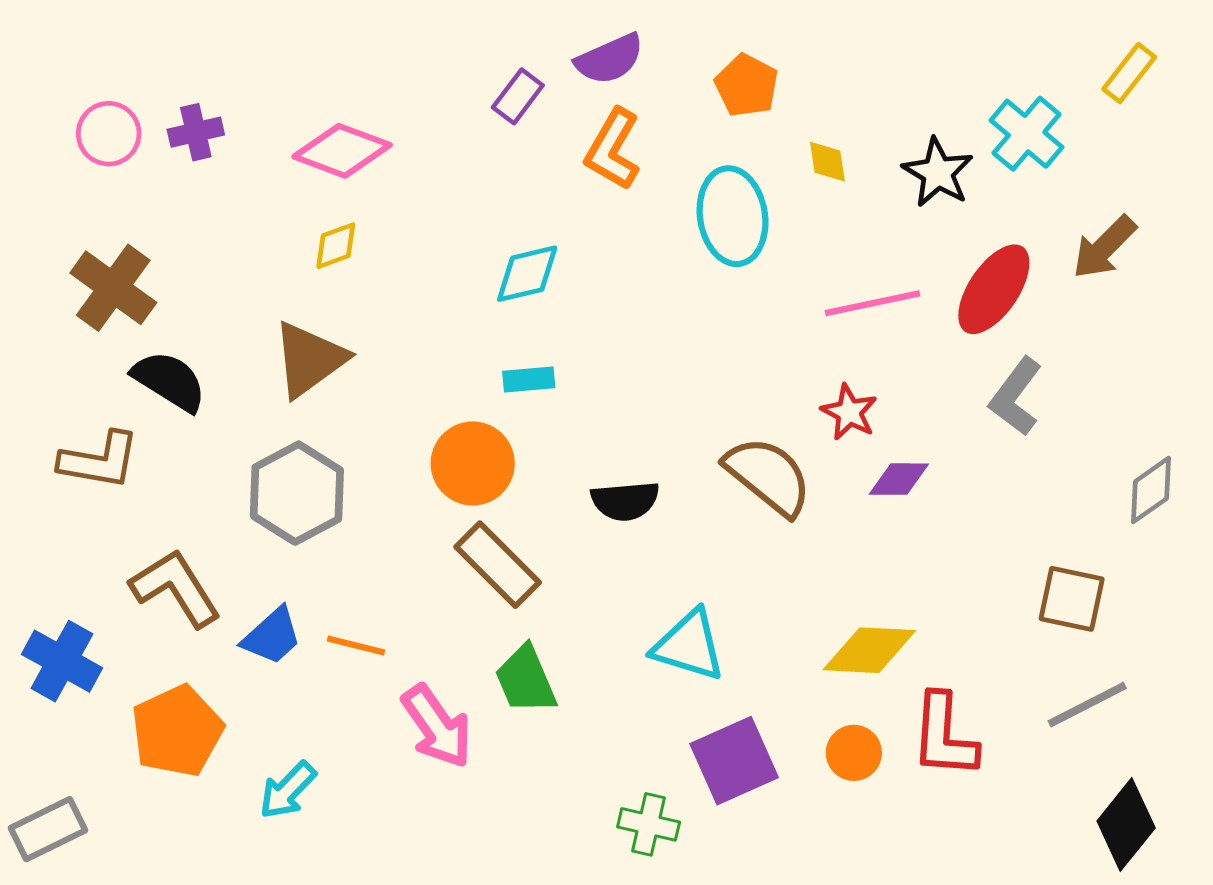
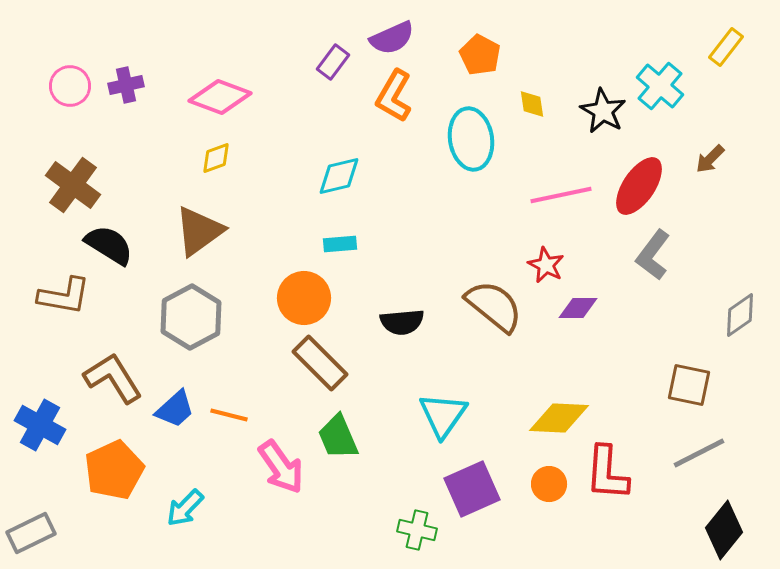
brown arrow: (1104, 247) -> (710, 159), size x0.7
cyan triangle: (689, 646) -> (443, 415), turned 48

